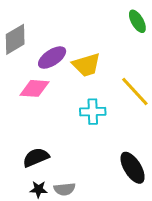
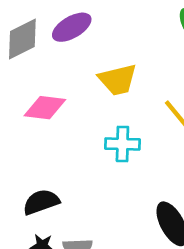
purple ellipse: (52, 58) -> (72, 27), moved

